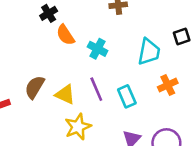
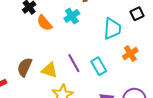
cyan cross: (97, 49) -> (72, 16), moved, turned 35

